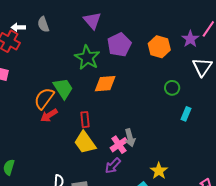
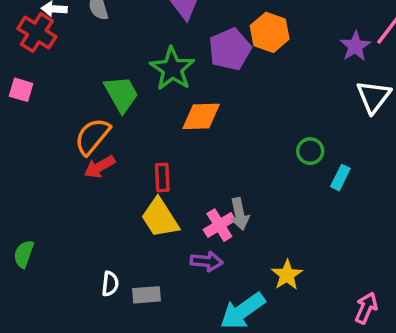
orange hexagon: (159, 47) -> (270, 32), moved
green trapezoid: (63, 88) -> (121, 94), moved
green circle: (172, 88) -> (310, 151), moved
purple arrow: (113, 166) -> (207, 261), turned -132

